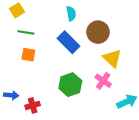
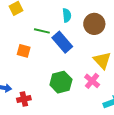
green line: (26, 32) -> (42, 31), moved
brown circle: (98, 32) -> (94, 24), moved

